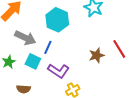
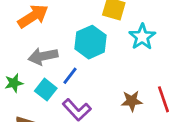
gray arrow: (25, 38) -> (43, 56), turned 130

